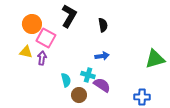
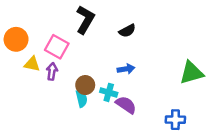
orange circle: (32, 24) -> (16, 39), moved
black semicircle: (103, 25) -> (127, 31), turned 72
brown circle: (79, 95) -> (85, 85), moved

